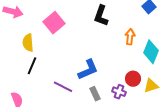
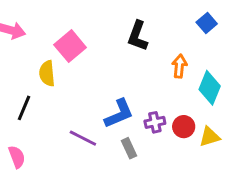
yellow semicircle: (28, 43) -> (47, 73), moved
black line: (32, 66) -> (24, 108), moved
purple cross: (119, 92) -> (155, 122), moved, turned -32

